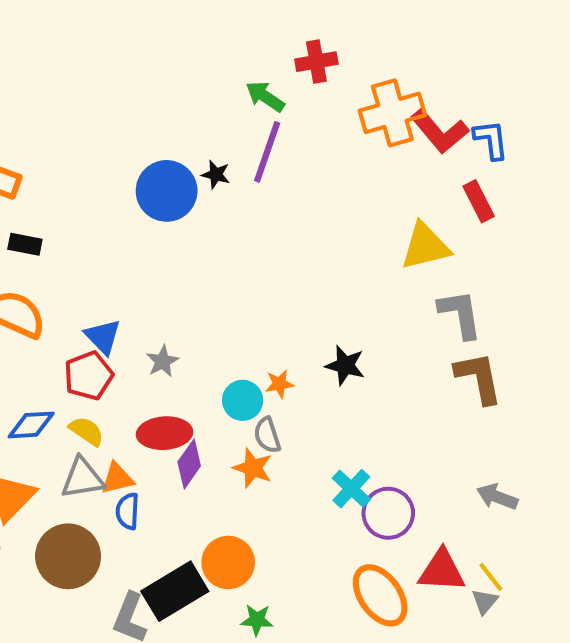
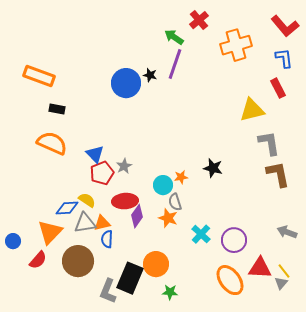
red cross: (316, 62) -> (199, 20), turned -30
red L-shape: (440, 131) -> (285, 26), moved
red pentagon: (89, 376) -> (102, 173), moved
blue diamond: (31, 425) -> (67, 208), moved
cyan cross: (351, 489) -> (201, 234), moved
black rectangle: (175, 591) -> (130, 278), turned -36

